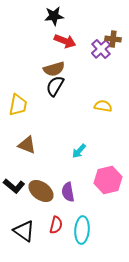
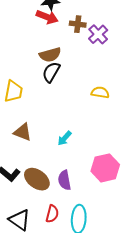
brown cross: (113, 39) -> (78, 24), moved
red arrow: (65, 41) -> (47, 17), moved
cyan arrow: (79, 151) -> (64, 138), moved

